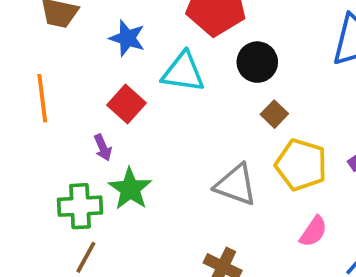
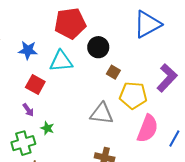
green star: (130, 189) -> (47, 128), size x0.6
pink semicircle: (313, 231) -> (148, 128), size x1.6

